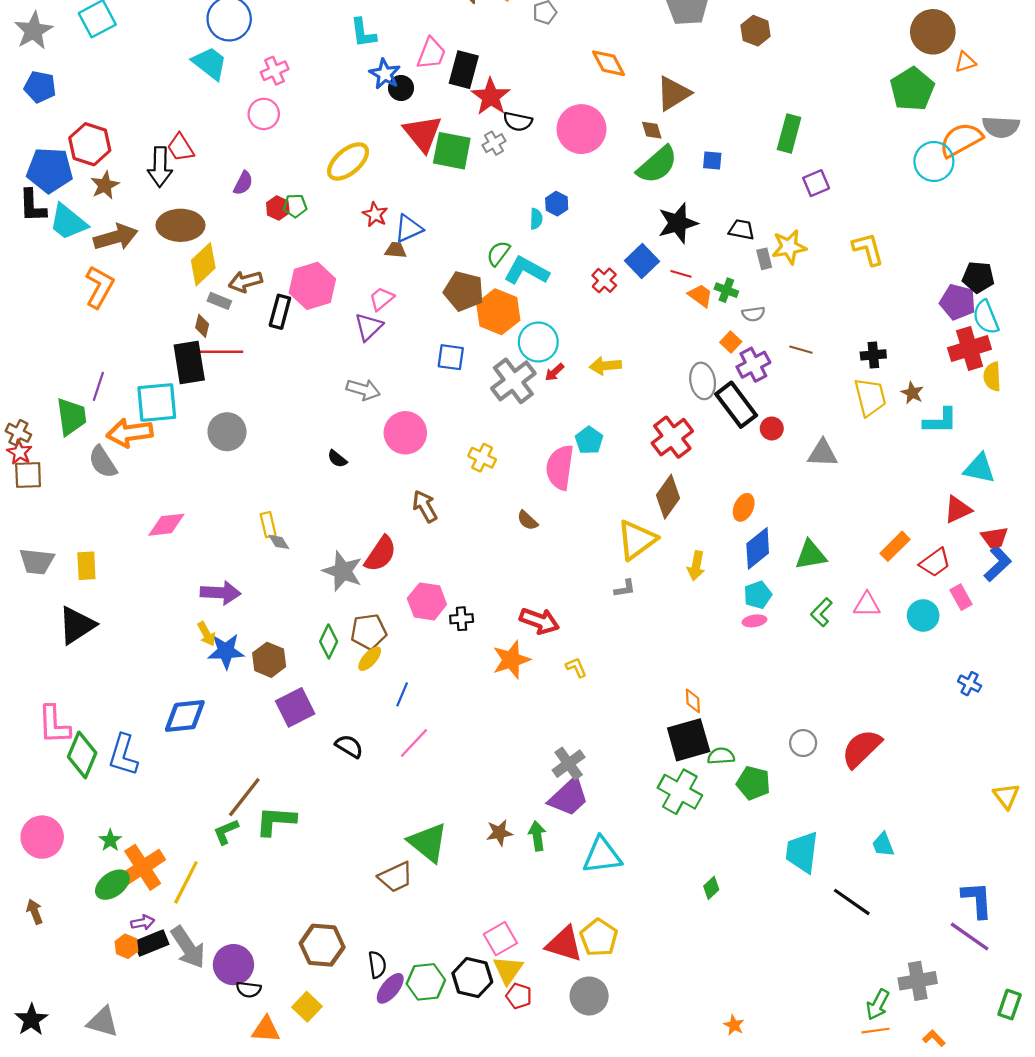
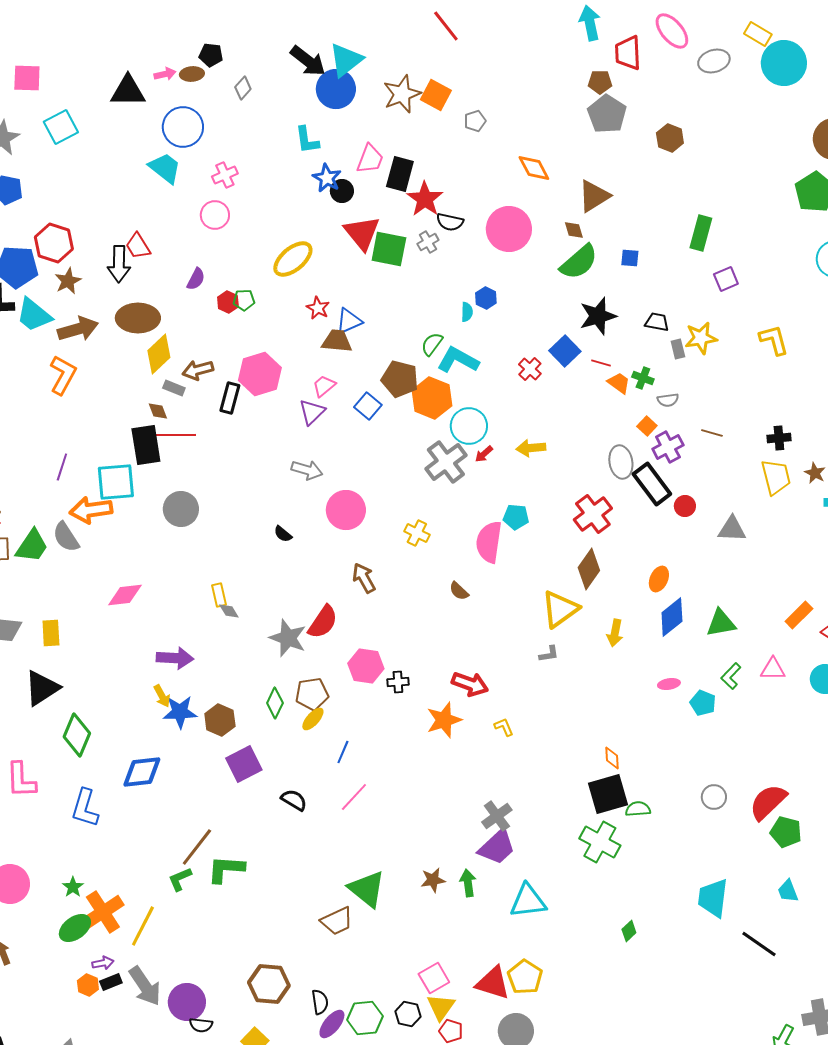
brown trapezoid: (396, 250) -> (337, 341), size x1.5
brown diamond: (202, 326) -> (158, 411), turned -35
blue square: (451, 357) -> (368, 406), moved, turned 32
green trapezoid: (71, 417) -> (32, 546), moved, turned 42
cyan pentagon: (589, 440) -> (516, 517), turned -30
cyan pentagon: (758, 595) -> (703, 703), moved, turned -30
green diamond: (82, 755) -> (77, 735), moved
green pentagon: (753, 783) -> (786, 832), moved
black rectangle: (151, 943) -> (111, 982), size x0.7
black hexagon: (472, 978) -> (408, 1014), size x0.7

